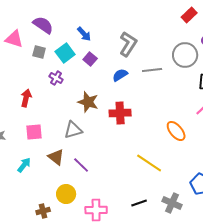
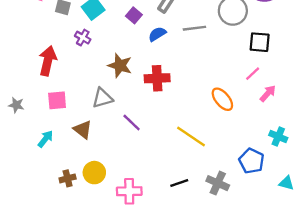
purple square: (90, 59) -> (134, 15), moved
red arrow: (26, 98) -> (48, 61), size x1.4
purple line: (81, 165) -> (132, 123), moved
brown cross: (43, 211) -> (68, 178), moved

